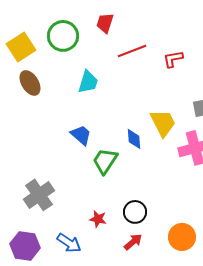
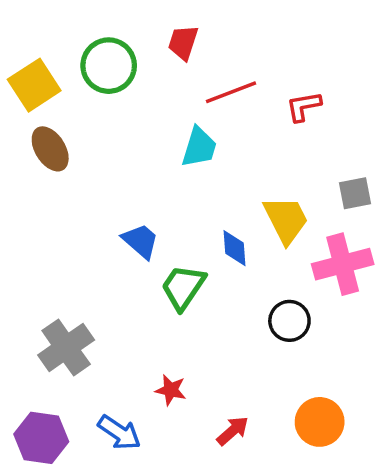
cyan trapezoid: (88, 82) -> (199, 147), moved
black circle: (135, 212) -> (289, 321), moved

